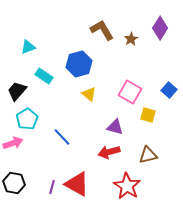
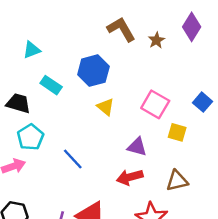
black trapezoid: (17, 91) -> (18, 103), turned 65

